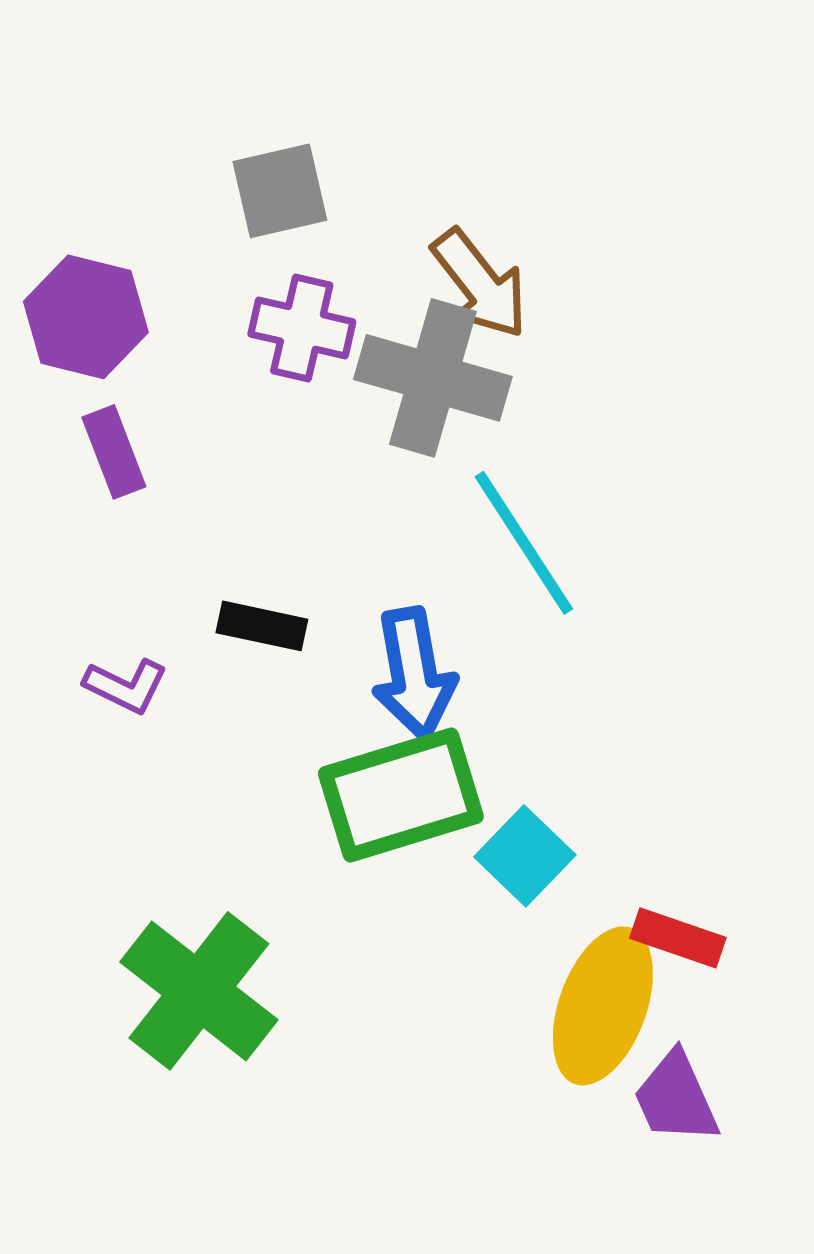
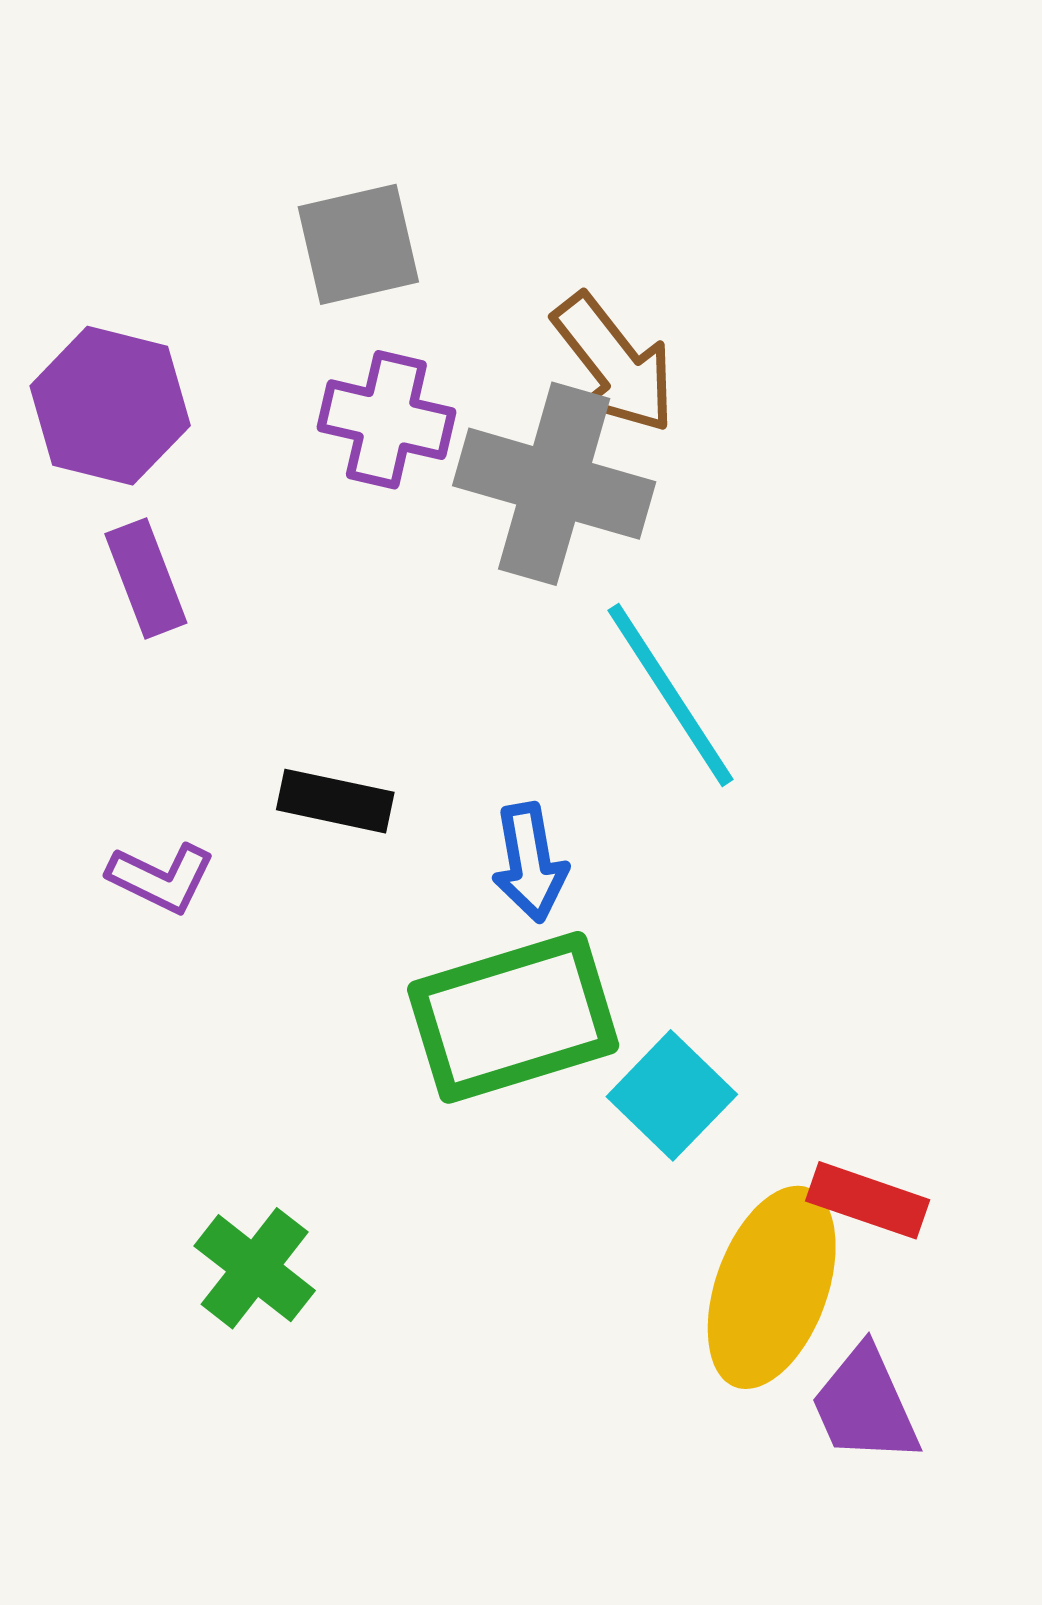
blue arrow: (414, 674) -> (530, 863), size x0.7
green cross: (199, 991) -> (255, 1268), size x0.6

